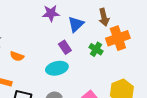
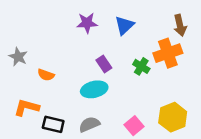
brown arrow: (104, 17) -> (180, 25), moved
blue triangle: (76, 24) -> (124, 25), moved

